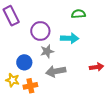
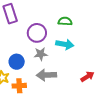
green semicircle: (78, 14) -> (65, 21), moved
red arrow: (97, 67) -> (87, 77), turned -32

